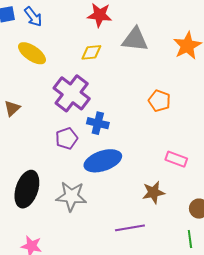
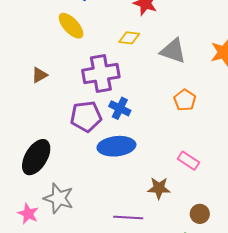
gray triangle: (135, 39) -> (173, 51), moved
purple cross: (72, 93) -> (101, 74), turned 30
purple pentagon: (67, 138) -> (86, 116), size x1.4
gray star: (71, 196) -> (59, 198), moved

